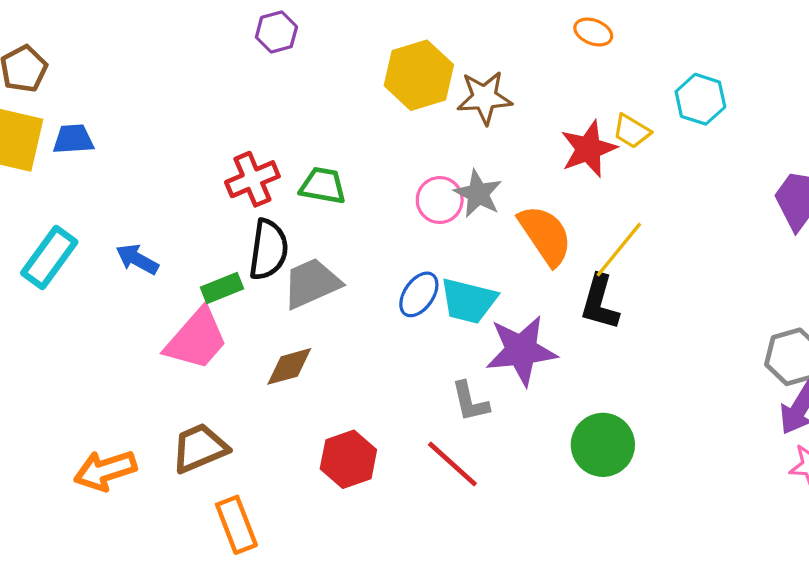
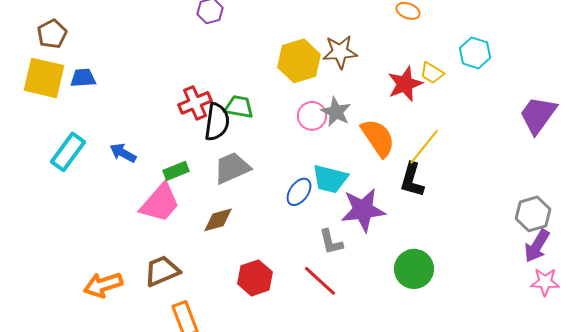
yellow hexagon: (419, 75) -> (299, 61), moved
black semicircle: (268, 250) -> (217, 122), moved
blue ellipse: (419, 294) -> (299, 192), moved

